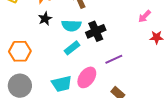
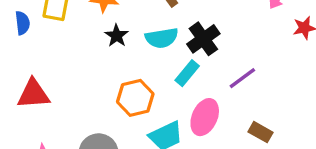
cyan rectangle: (72, 48) -> (187, 73), moved
orange hexagon: (20, 51) -> (135, 98), moved

